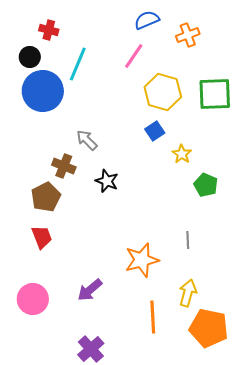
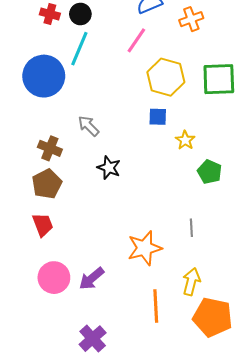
black circle: (30, 57) -> (80, 14), moved
blue square: (155, 131) -> (158, 117), turned 36
brown cross: (64, 166) -> (50, 148), moved
pink circle: (33, 299) -> (54, 278), moved

